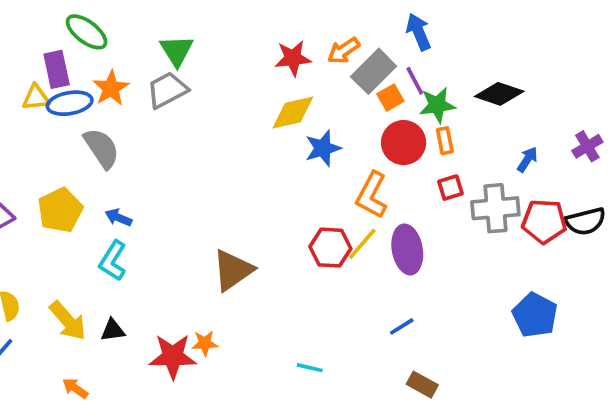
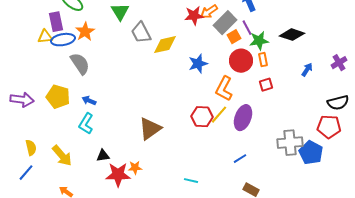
red star: (293, 58) -> (194, 16), moved
gray trapezoid: (167, 90) -> (141, 33), moved, turned -90
yellow diamond: (293, 113) -> (165, 45), moved
gray cross: (495, 208) -> (290, 143), moved
yellow pentagon: (60, 210) -> (58, 97), turned -30
red pentagon: (544, 221) -> (329, 127), moved
purple ellipse: (407, 249) -> (243, 118), turned 30
black triangle: (113, 330) -> (103, 156), moved

